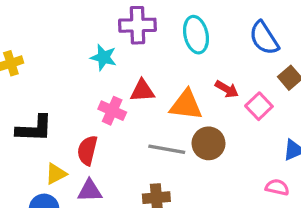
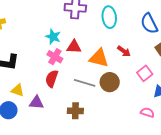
cyan star: (103, 57) -> (53, 37), moved
pink square: (259, 106) -> (145, 73), moved
red semicircle: (87, 150) -> (52, 79), moved
yellow triangle: (56, 174) -> (18, 90), turned 40

